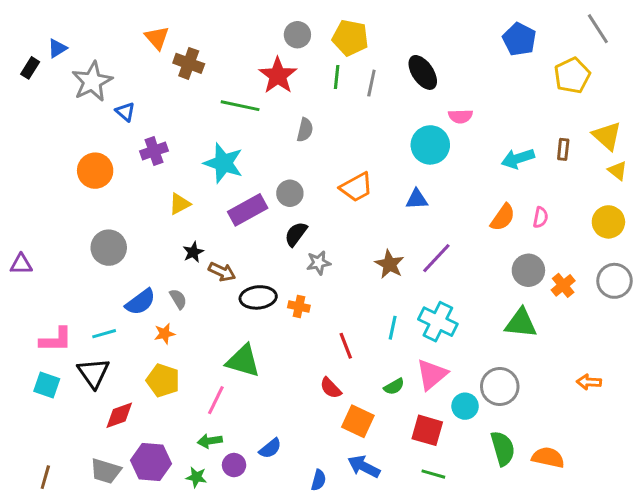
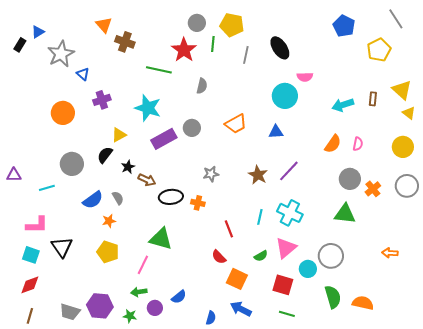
green line: (337, 77) -> (213, 44), moved
black semicircle: (296, 234) -> (105, 155), moved
cyan line: (104, 334) -> (47, 188), moved
red diamond: (119, 415) -> (30, 285), moved

